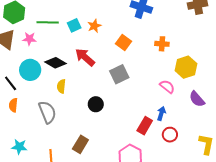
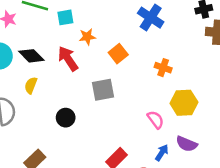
orange star: (94, 26) -> (87, 37), moved
purple semicircle: (197, 99) -> (187, 144), turned -42
blue arrow: (161, 113) -> (162, 153), moved

